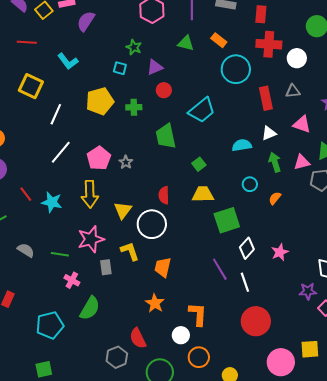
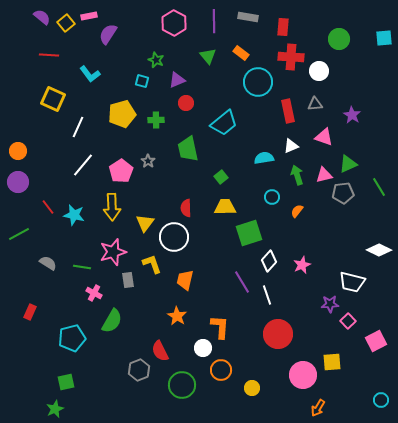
green triangle: (186, 43) -> (208, 56), turned 36
gray star: (126, 162) -> (148, 161), moved

